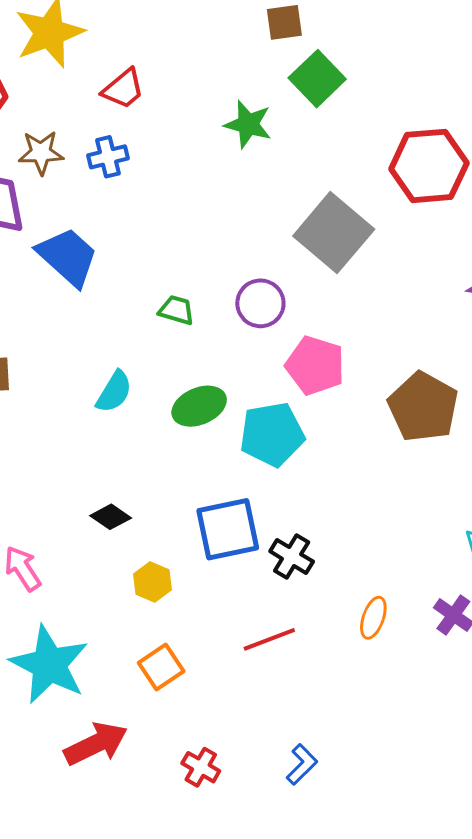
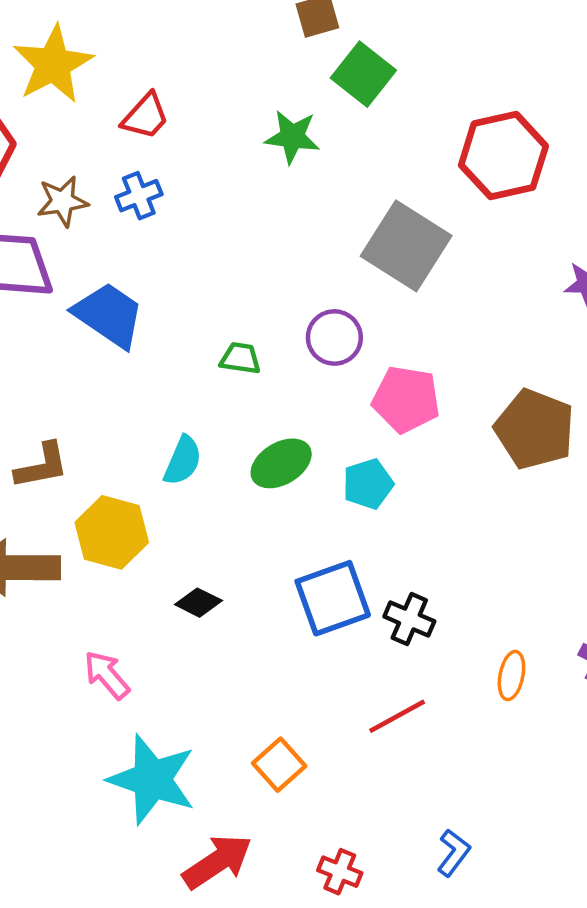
cyan pentagon: (272, 434) -> (368, 484), size x0.7
yellow hexagon: (152, 582) -> (112, 532), moved, size x1.6

